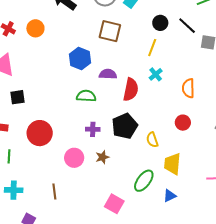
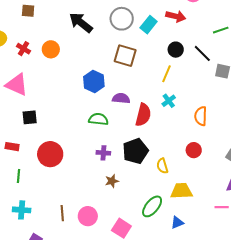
pink circle: (74, 158) -> (88, 216), moved
yellow trapezoid: (172, 164) -> (181, 191), turned 80

